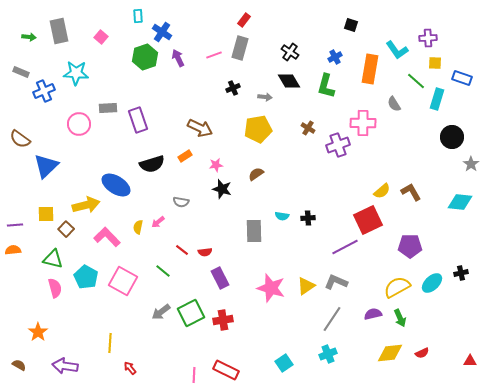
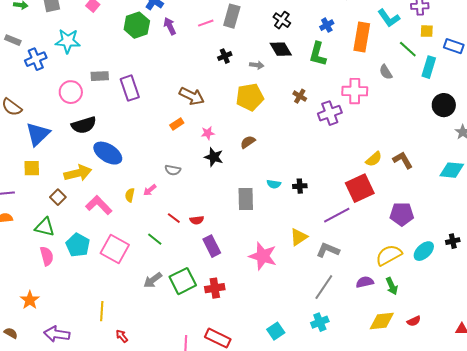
black semicircle: (152, 164) -> (84, 125), moved
yellow square: (46, 214) -> (32, 168), moved
yellow triangle: (306, 286) -> (299, 237), moved

